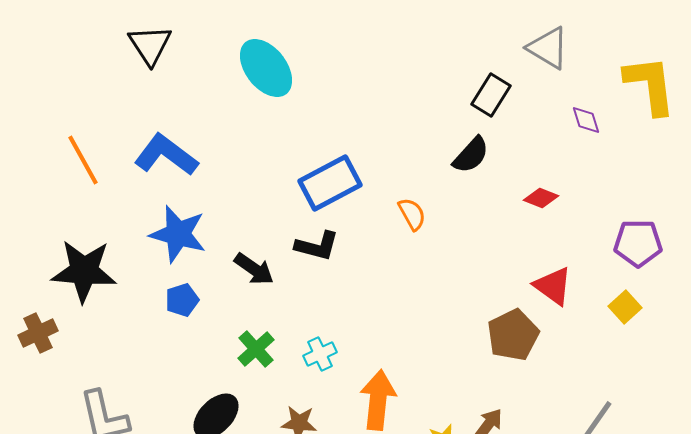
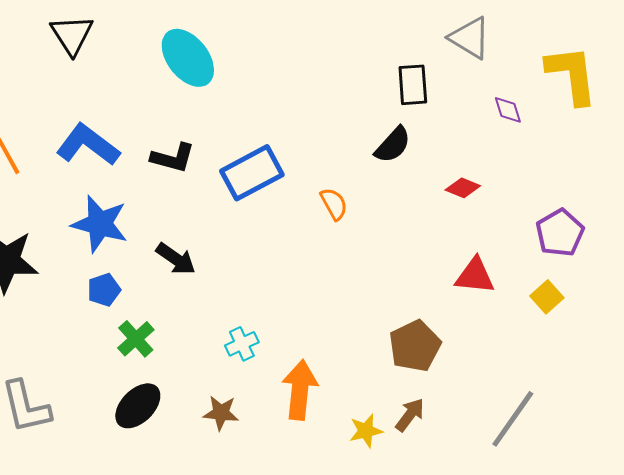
black rectangle: (491, 95) -> (413, 85), turned -36
purple pentagon: (638, 243) -> (560, 233), turned -30
black L-shape: (317, 246) -> (173, 158), moved
red triangle: (553, 286) -> (475, 276), turned -30
brown pentagon: (513, 335) -> (415, 346), moved
green cross: (256, 349) -> (136, 339), moved

